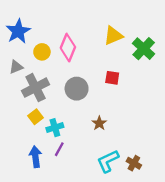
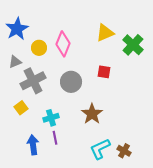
yellow square: (35, 117) -> (21, 108), moved
brown star: (99, 123) -> (92, 114), size x1.5
purple line: (59, 149) -> (55, 138), turned -40

